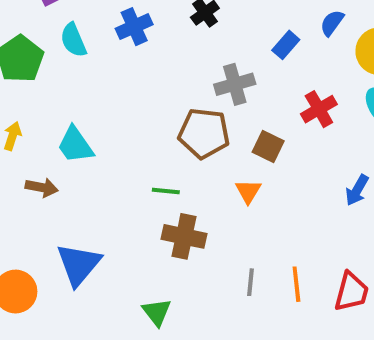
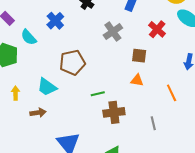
brown pentagon: (204, 133) -> (72, 62), moved
orange triangle: (248, 191) -> (137, 80), turned -32
orange line: (296, 284) -> (172, 93), moved

